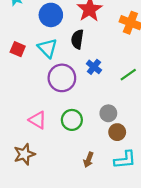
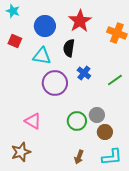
cyan triangle: (48, 48) -> (42, 56), turned -36
red square: (18, 49) -> (15, 41), moved
green circle: (72, 120) -> (77, 121), moved

